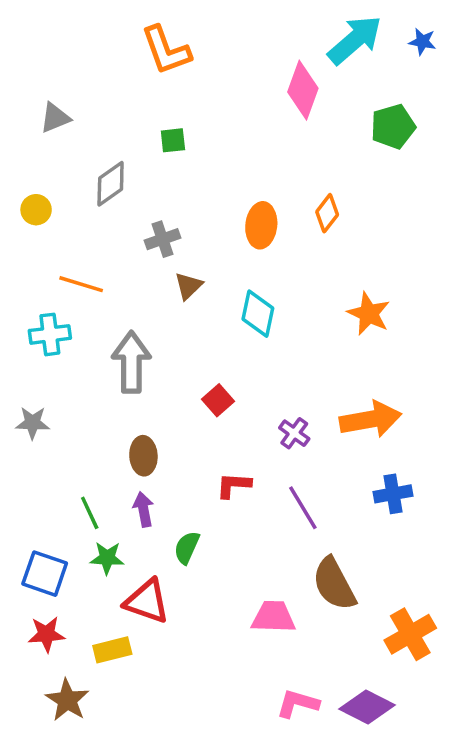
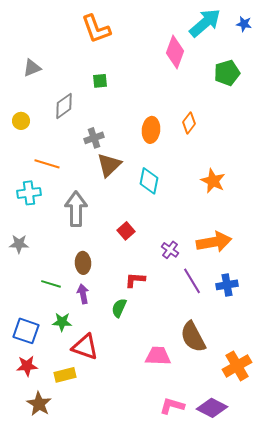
brown triangle: (189, 286) -> (109, 165), size x1.5
purple line: (303, 508) -> (192, 281), moved
green line: (90, 513) -> (51, 284), moved, turned -48
green semicircle: (187, 548) -> (119, 308), moved

